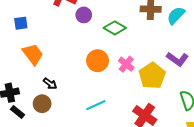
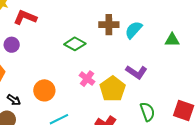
purple circle: (84, 15) -> (12, 45), moved
orange circle: (98, 61) -> (44, 90), moved

